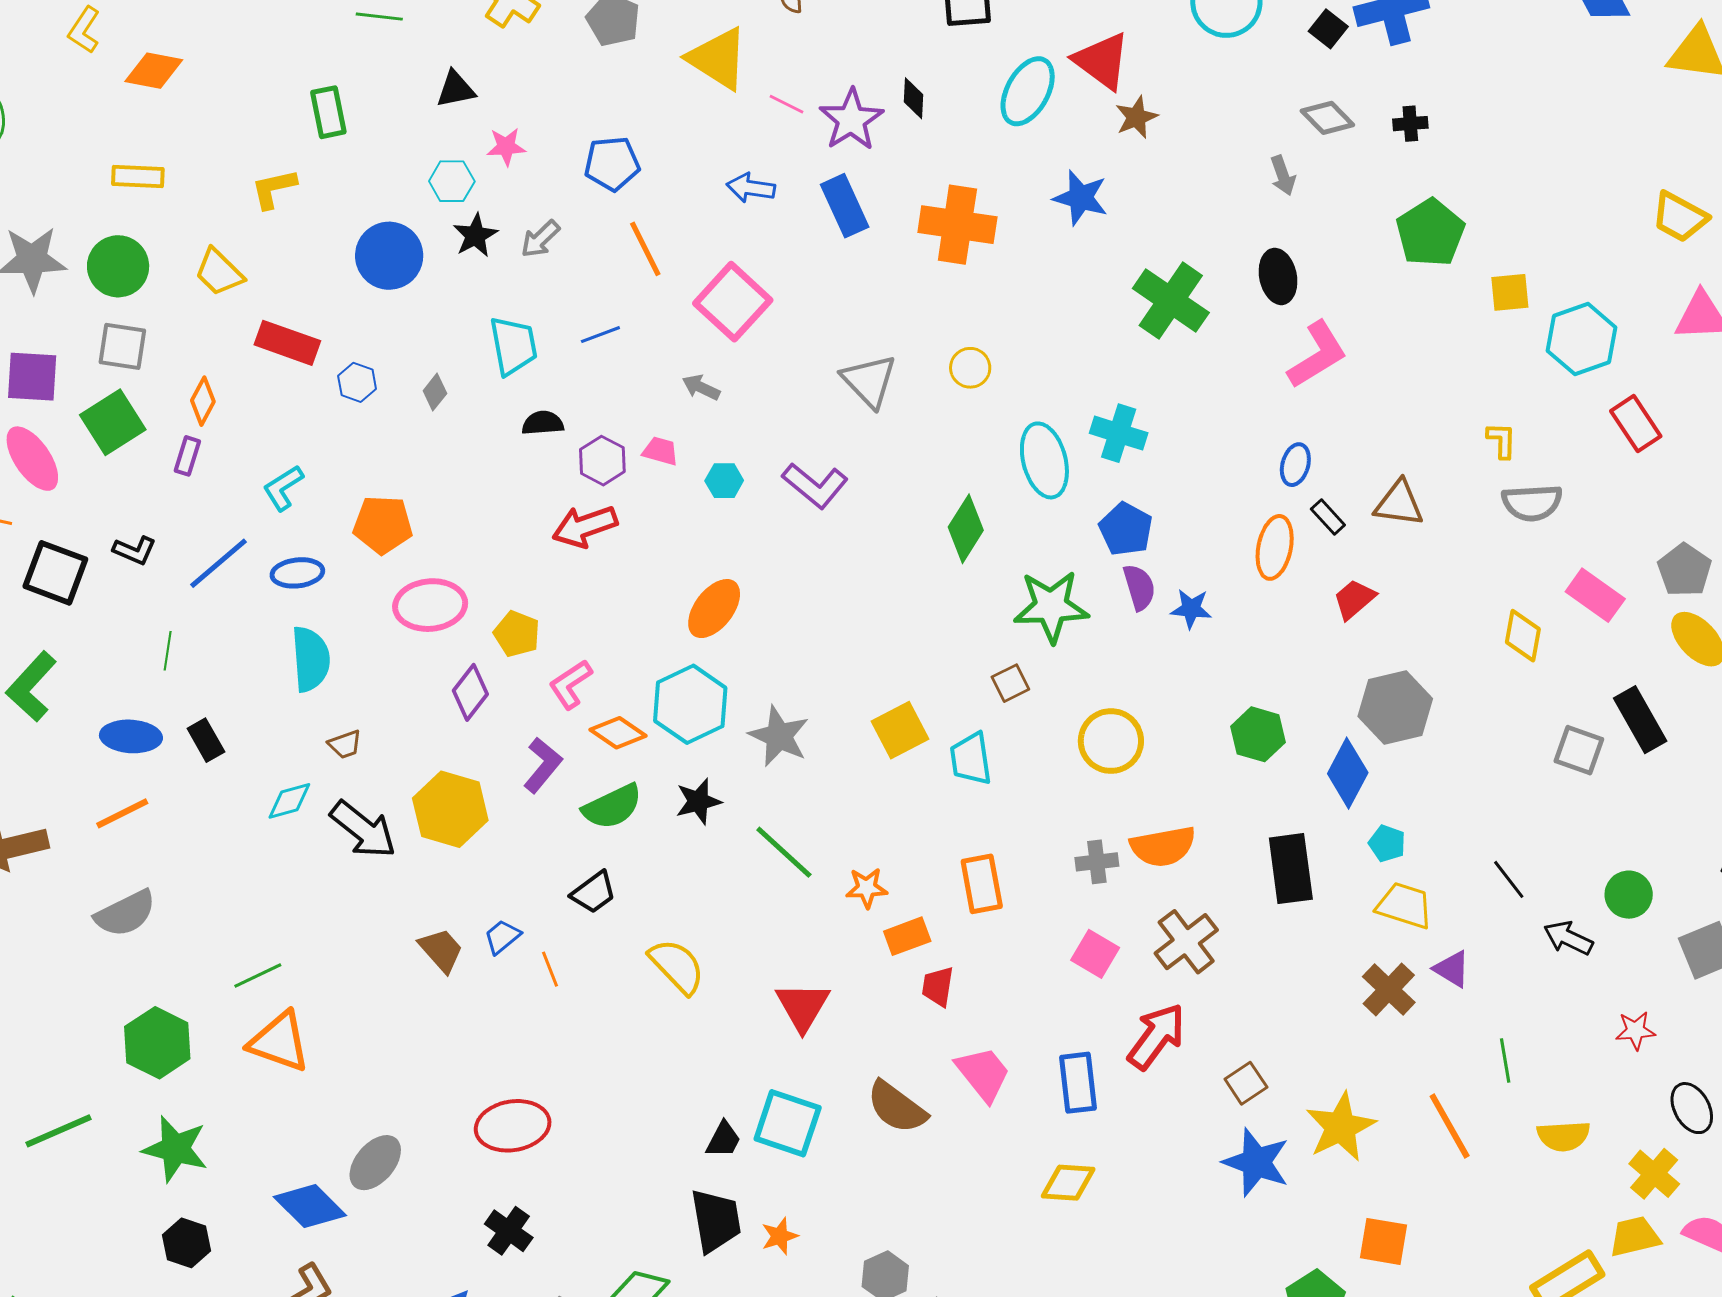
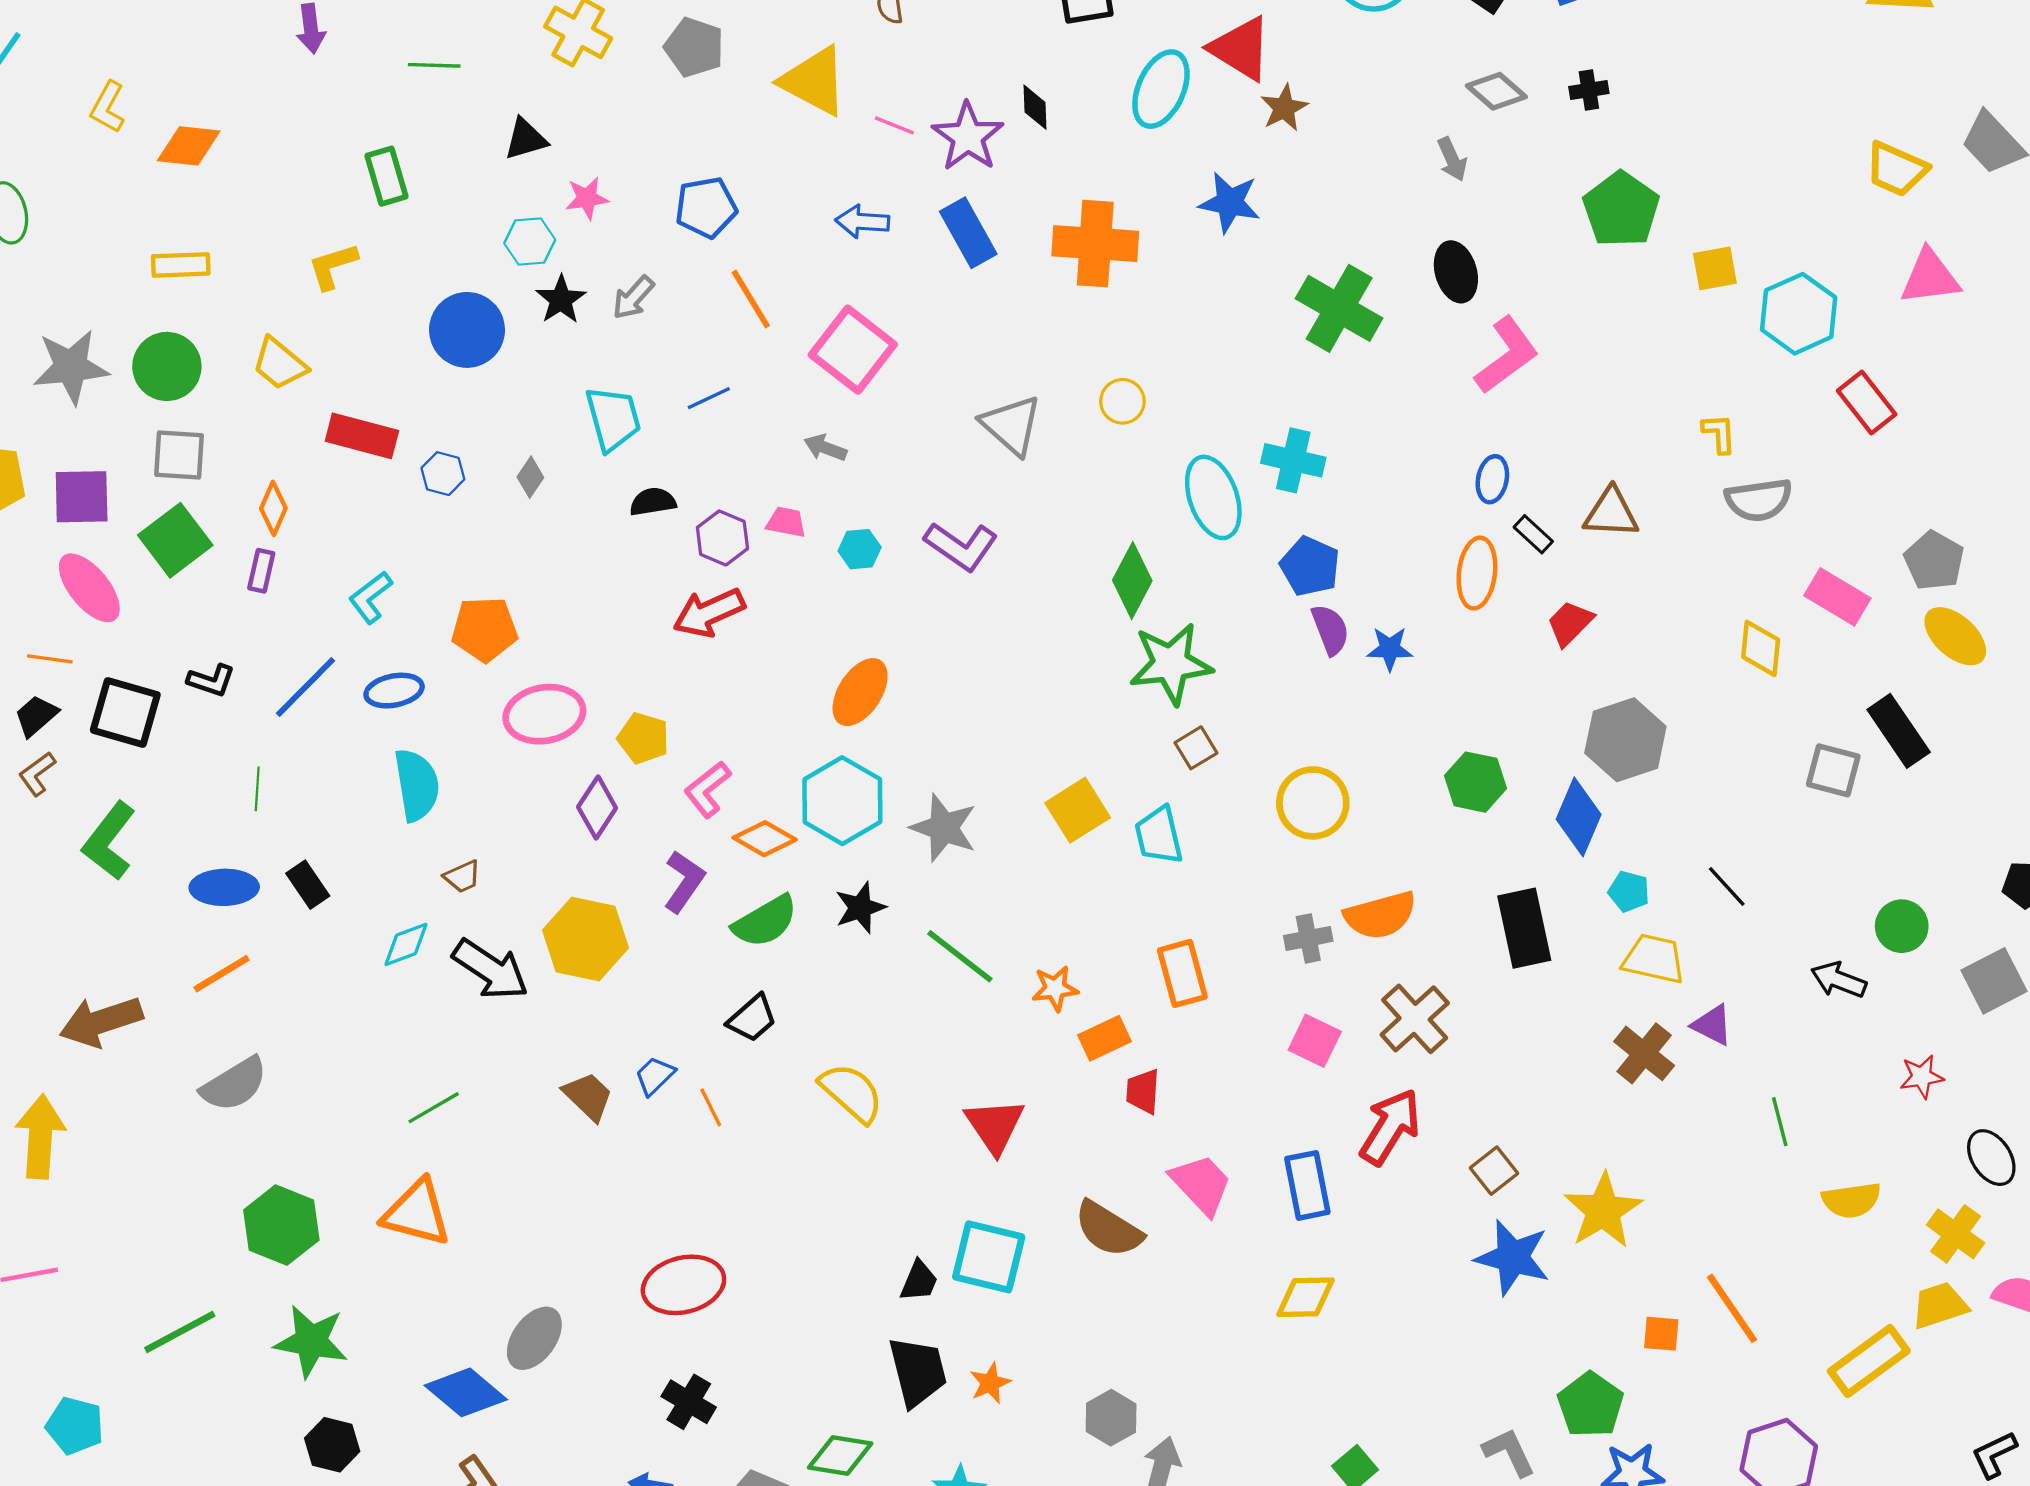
green star: (1051, 606) -> (1171, 664), moved
black line: (1509, 879) -> (1727, 887), moved
green line: (258, 976) -> (434, 1108), moved
orange line: (1450, 1126) -> (1732, 1308), moved
orange square: (1384, 1241) -> (1661, 1334), size x0.7

